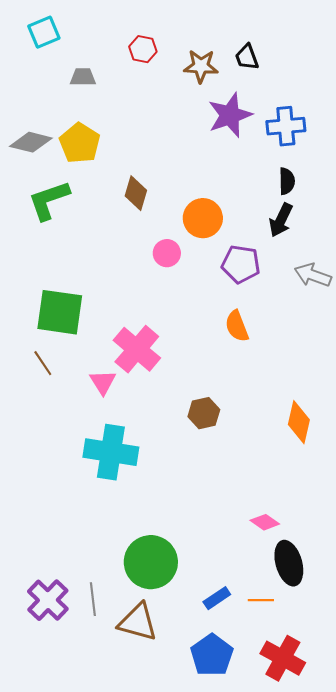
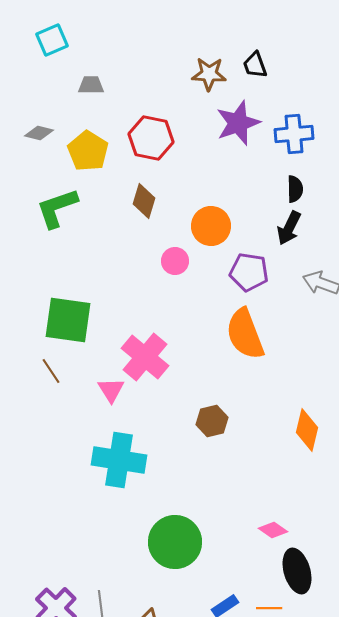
red hexagon: (143, 49) -> (151, 138), moved, size x1.6
gray diamond: (31, 142) -> (39, 133), moved, size x0.7
orange semicircle: (237, 326) -> (245, 334), size x1.6
green circle: (151, 562) -> (175, 542), moved

